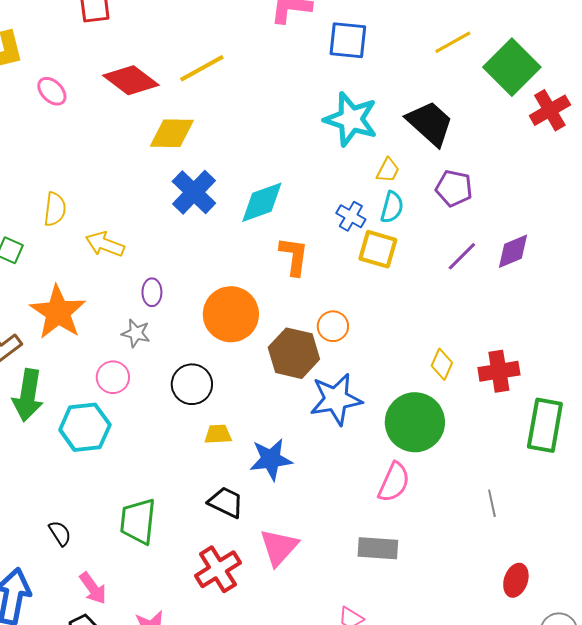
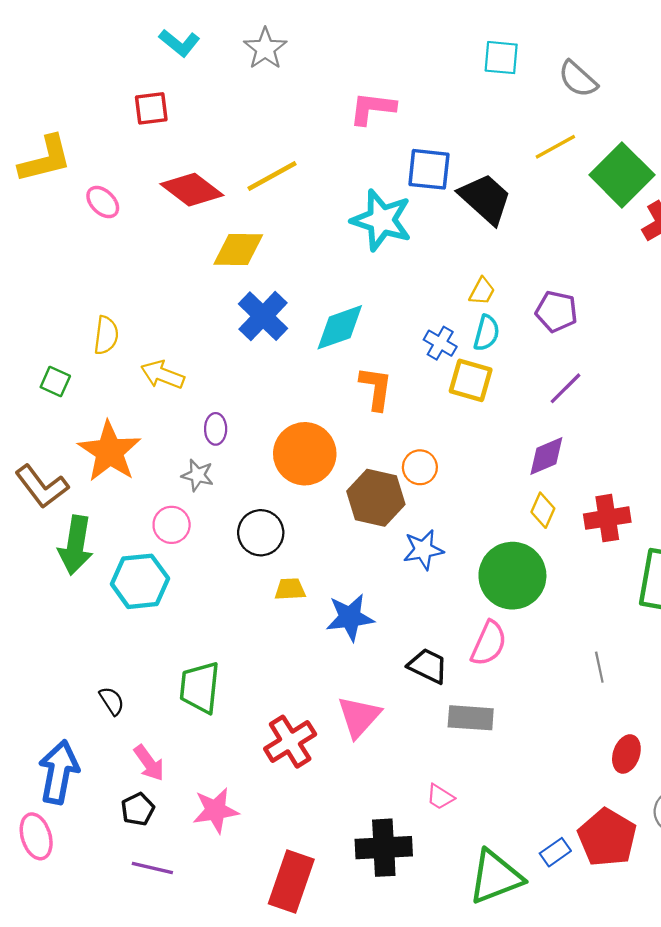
blue square: (348, 40) -> (429, 169), moved
cyan star: (351, 119) -> (382, 220), moved
black trapezoid: (430, 123) -> (485, 199), moved
purple diamond: (513, 251) -> (546, 456), moved
blue star: (336, 399) -> (423, 550), size x0.7
black trapezoid: (226, 502) -> (428, 666), moved

